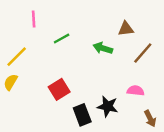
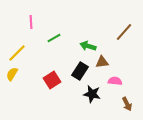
brown triangle: (126, 29) -> (102, 62), moved
brown line: (143, 53) -> (124, 32), moved
black rectangle: (82, 115) -> (80, 71), moved, turned 54

